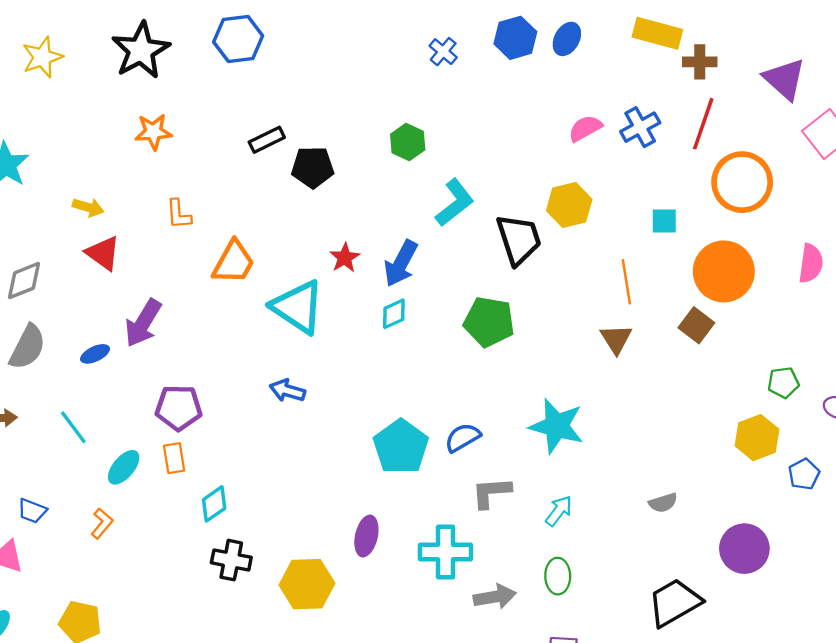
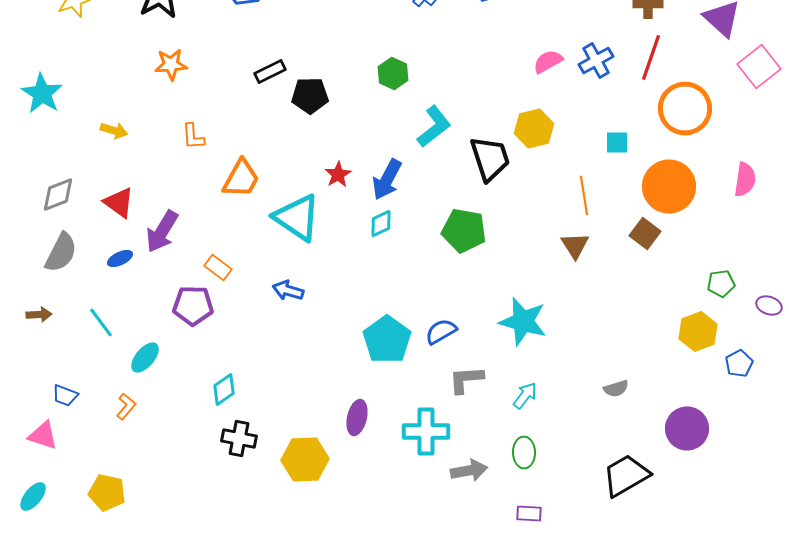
red triangle: (103, 253) -> (119, 202), moved
orange rectangle: (174, 458) -> (218, 268), moved, turned -44

